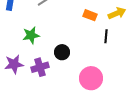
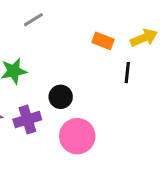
pink circle: (91, 78) -> (77, 136), moved

